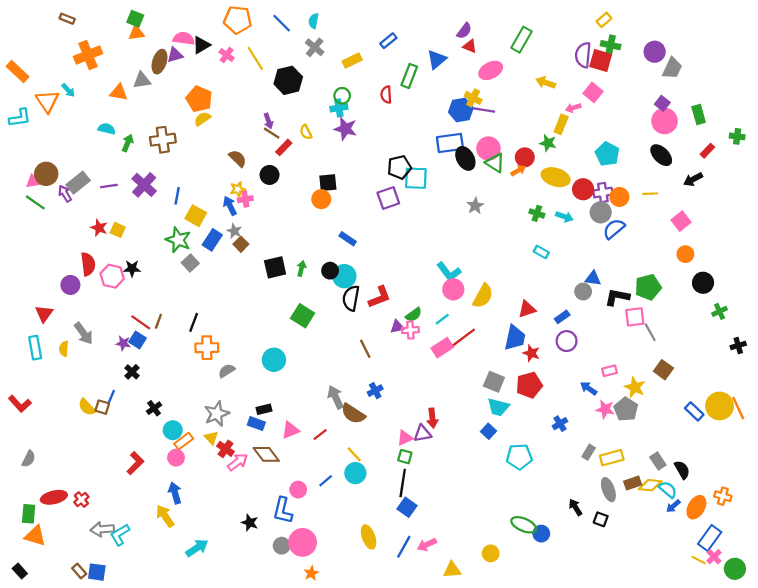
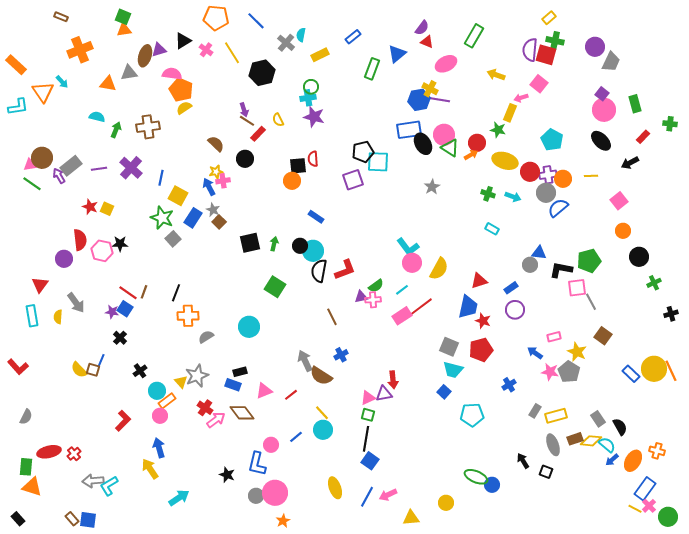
cyan semicircle: (314, 21) -> (301, 35), moved
pink semicircle: (184, 39) -> (172, 74), moved
red semicircle: (386, 95) -> (313, 159), moved
yellow triangle: (211, 438) -> (181, 382), moved

